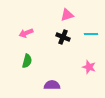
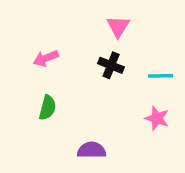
pink triangle: (67, 15) -> (118, 26), turned -40
cyan line: (91, 34) -> (160, 76), moved

